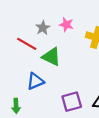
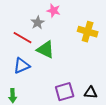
pink star: (66, 25) -> (54, 11), moved
blue triangle: (35, 81) -> (22, 66), moved

